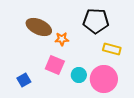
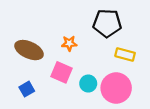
brown ellipse: (39, 27) -> (29, 50), moved

